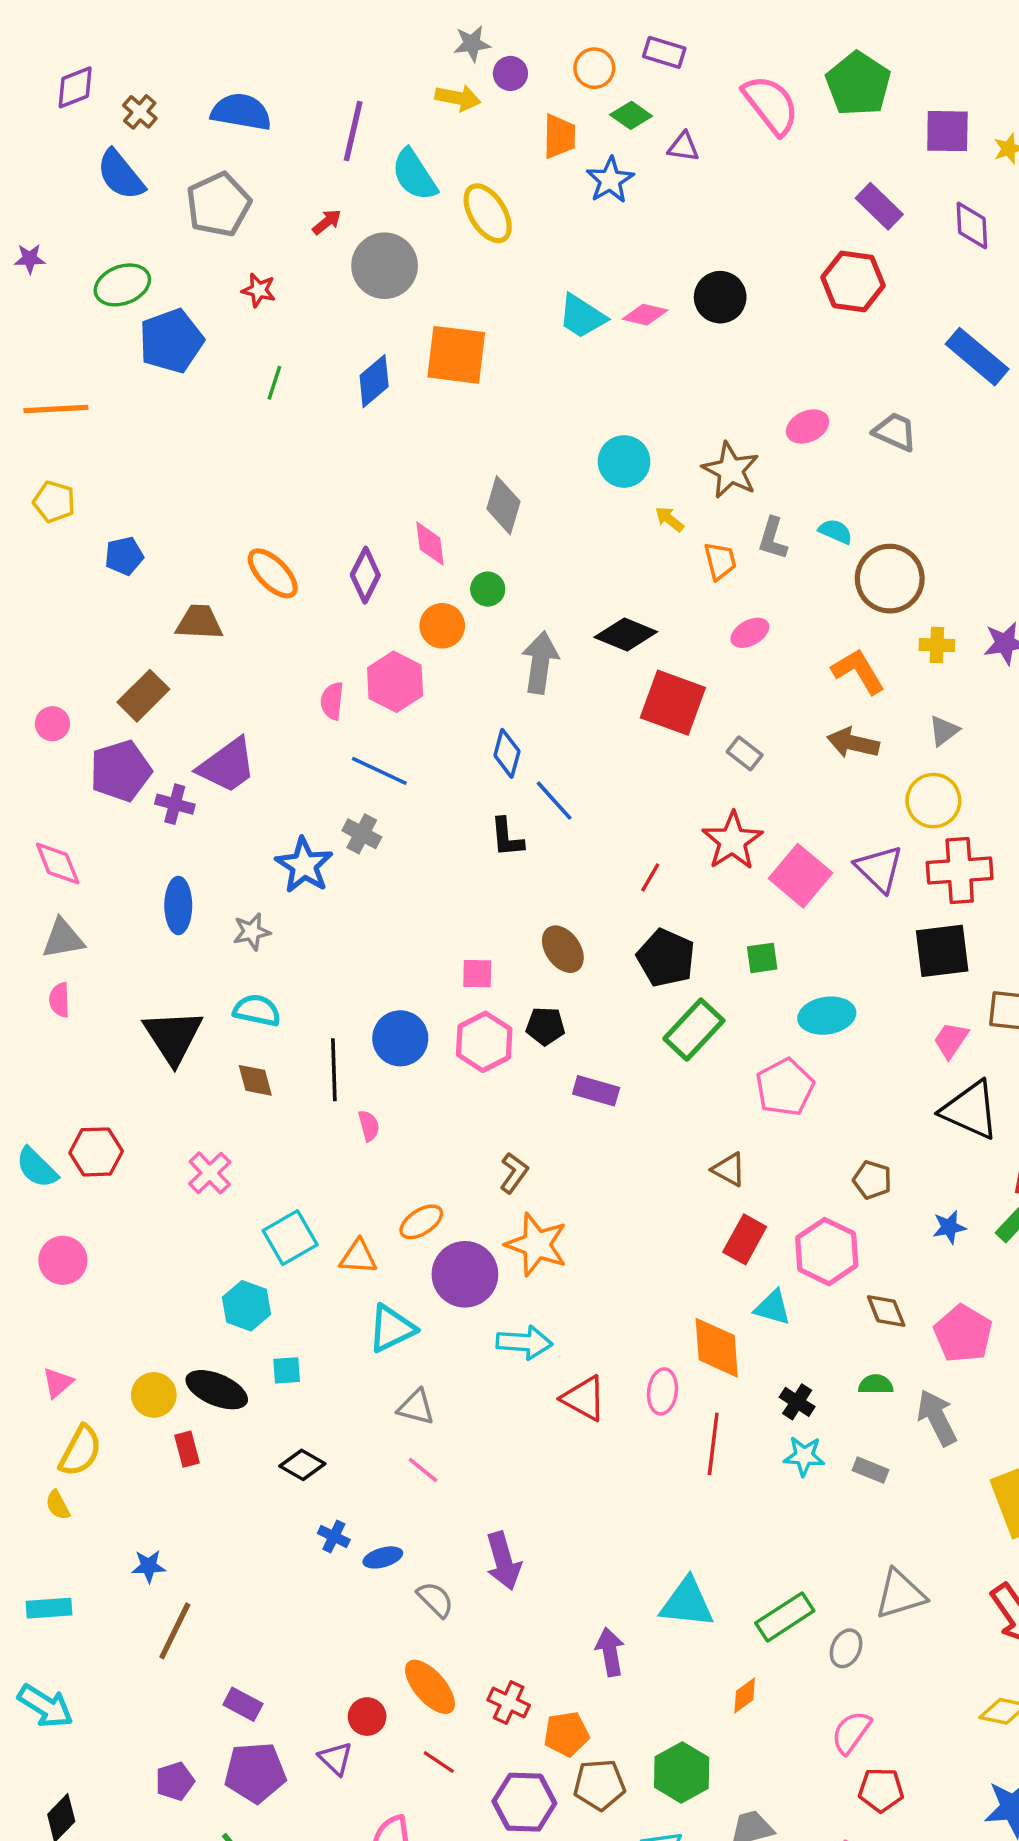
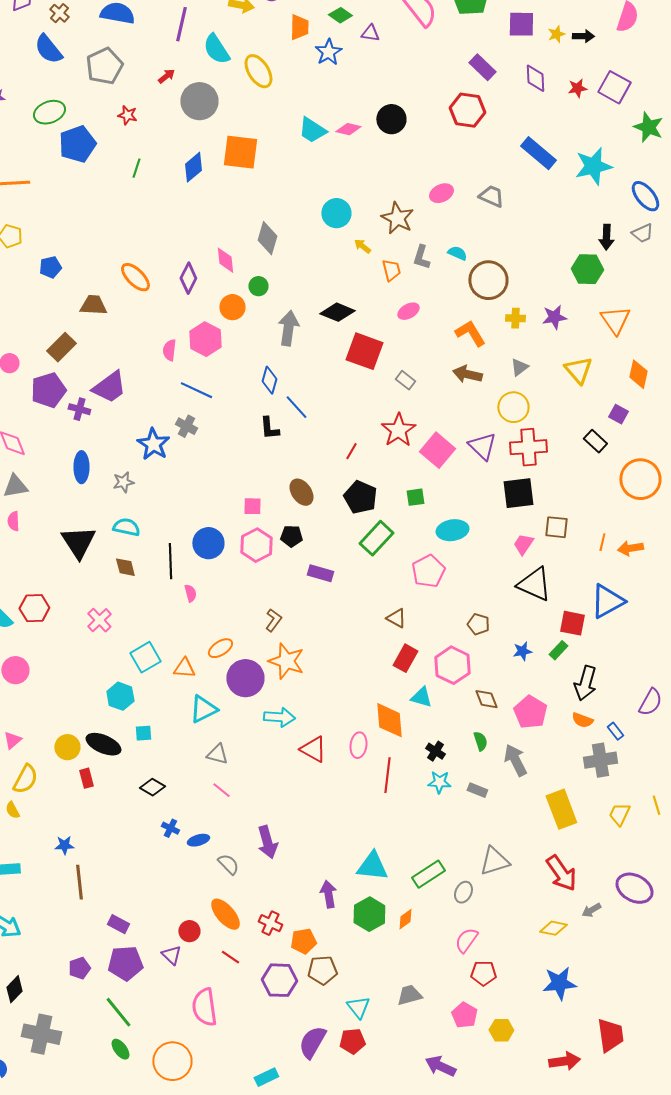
green semicircle: (876, 1384) -> (480, 741), turned 72
brown line: (175, 1631) -> (79, 882), turned -32
green hexagon: (682, 1772) -> (369, 914), moved

